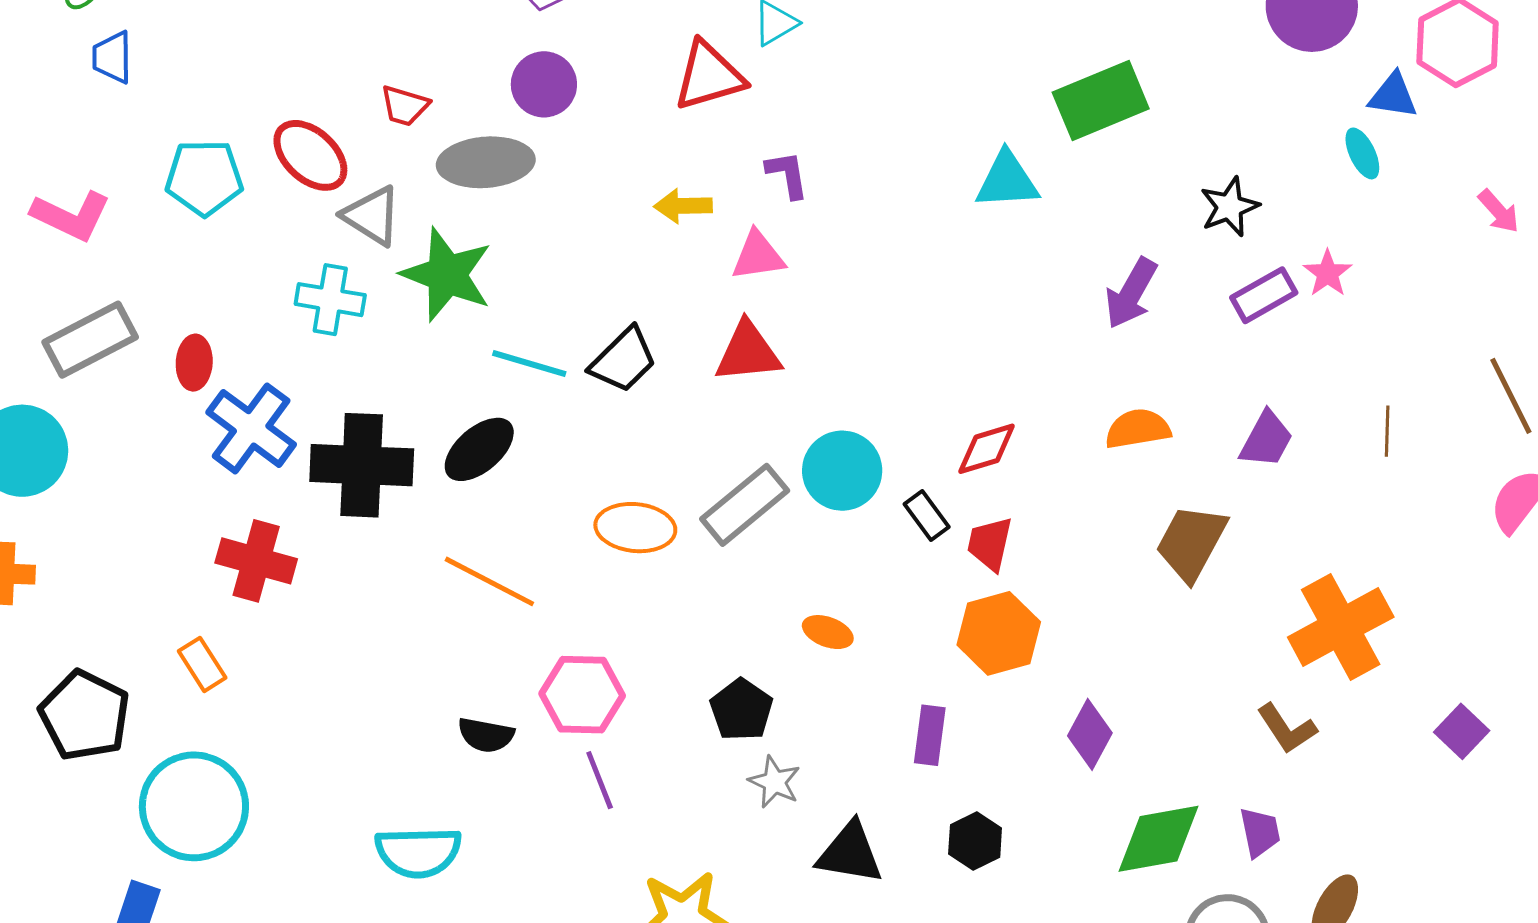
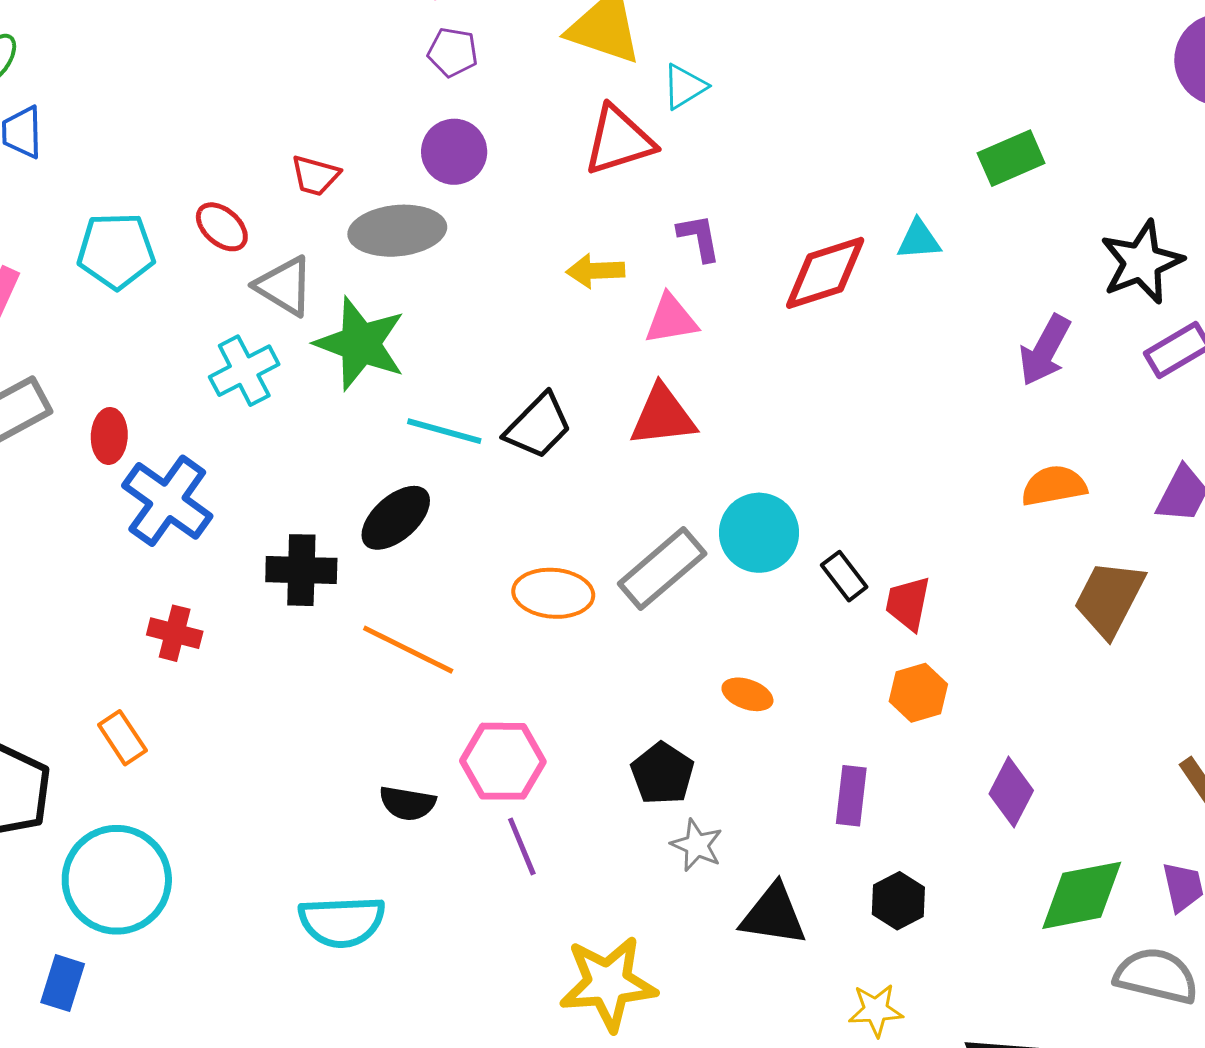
green rectangle: (1101, 101) -> (1011, 158), size x0.7
red ellipse: (310, 155) -> (222, 227), size x0.7
cyan triangle: (1007, 180) -> (919, 240), size x0.7
black star: (1229, 207) -> (1142, 262), size x1.4
cyan cross: (330, 300) -> (244, 371), turned -36
red diamond: (987, 449) -> (825, 273), moved, size x1.4
black cross: (362, 465) -> (301, 570), moved, size x0.7
red cross: (256, 561) -> (175, 633), size x0.7
orange hexagon: (999, 633) -> (918, 693), size x0.7

